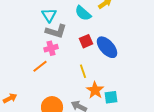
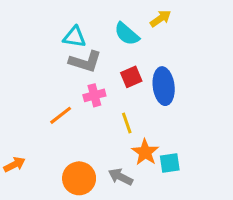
cyan triangle: (49, 15) -> (74, 37), turned -49
blue ellipse: (107, 47) -> (164, 86), turned 35
pink cross: (51, 48) -> (94, 95), moved

